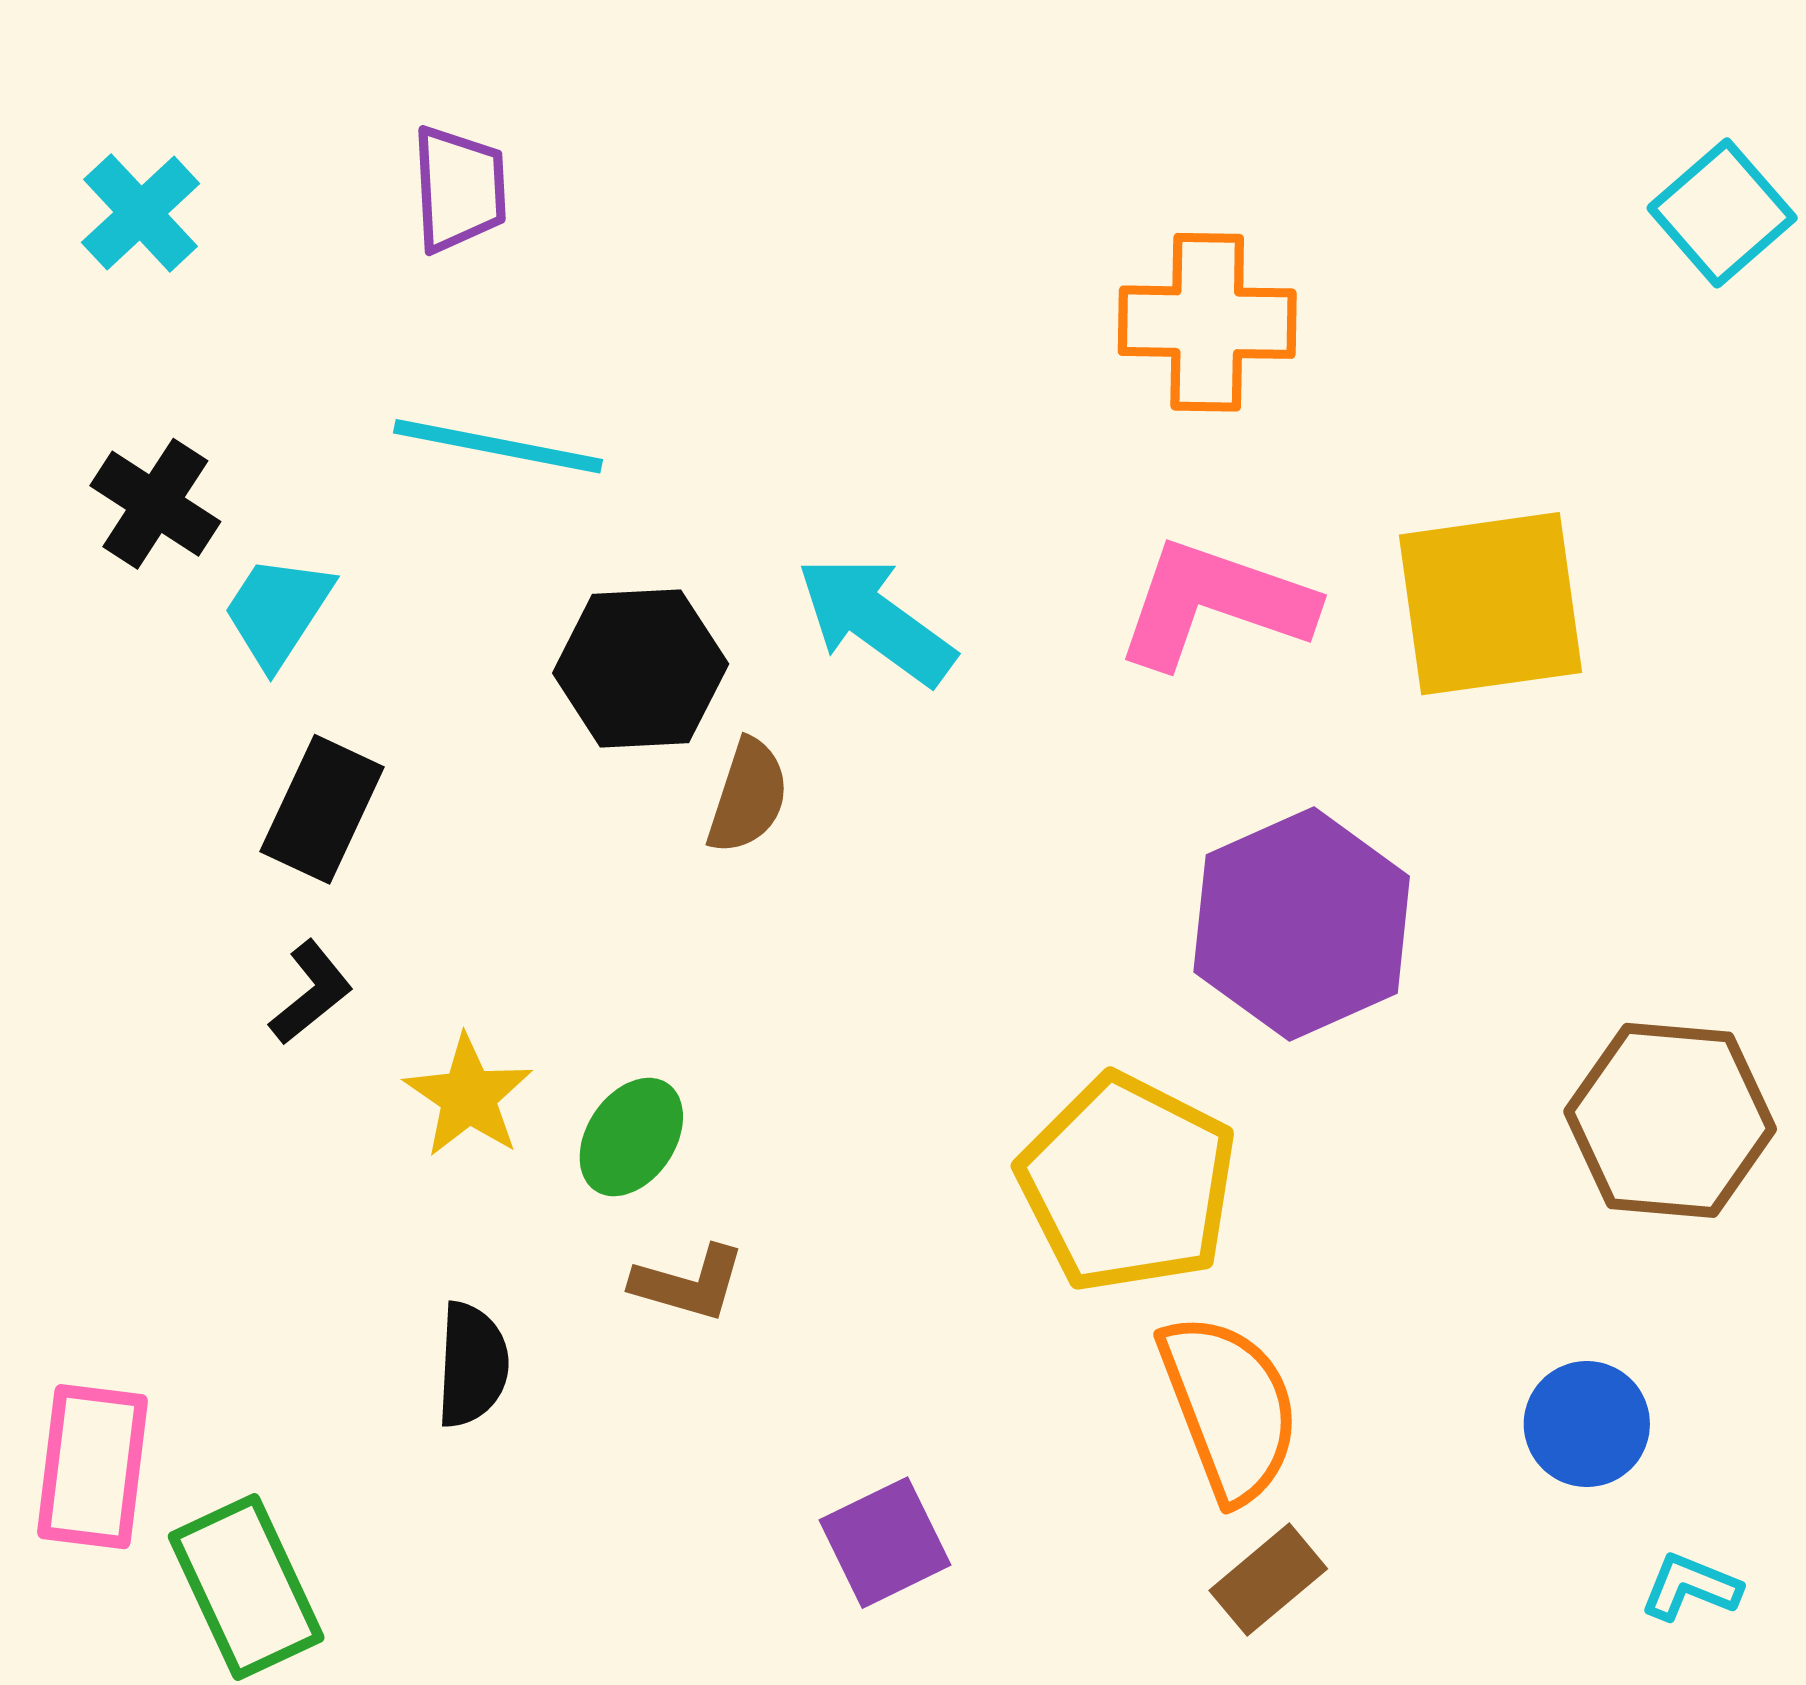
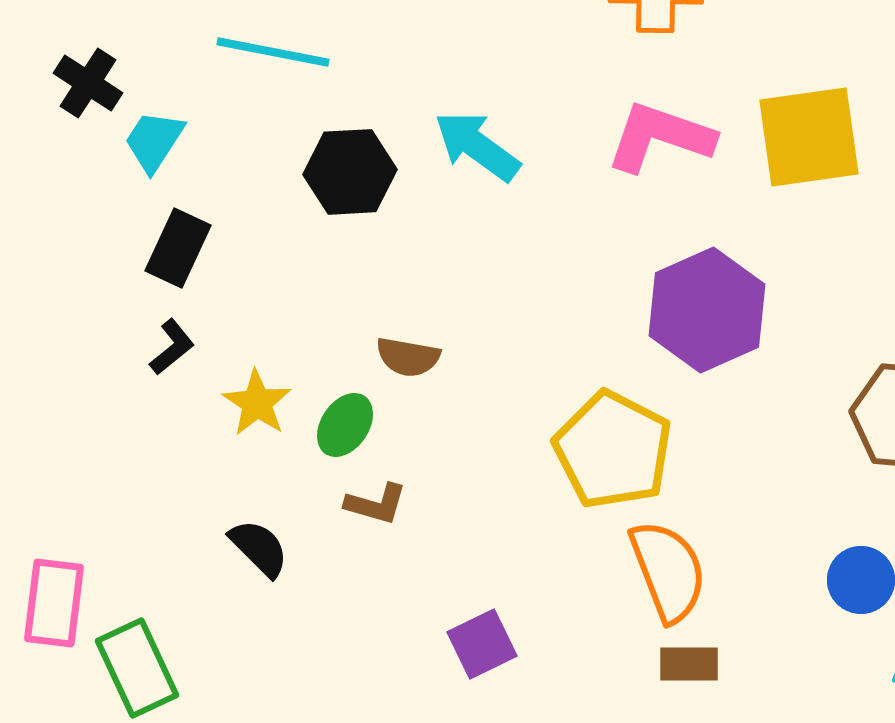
brown semicircle: (748, 796) -> (408, 357), moved, turned 82
black semicircle: (472, 1365) -> (259, 548), turned -48
brown rectangle: (1268, 1580) -> (689, 664), turned 40

